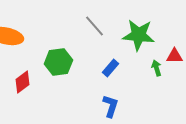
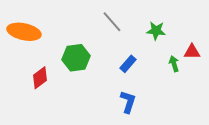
green star: (138, 35) -> (156, 31), size x0.6

